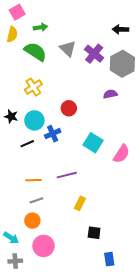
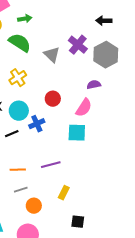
gray triangle: (68, 49) -> (52, 55), moved
cyan square: (93, 143) -> (77, 133), turned -30
pink semicircle: (121, 154) -> (84, 108), moved
orange circle: (32, 221) -> (34, 206), moved

